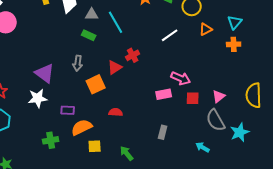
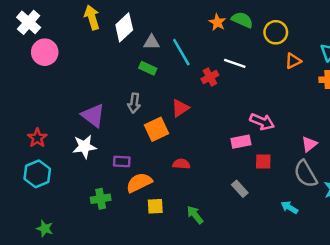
white line: (170, 35) -> (235, 63), moved, turned 54
red cross: (133, 55) -> (210, 77), moved
red square: (193, 98) -> (263, 161), moved
gray rectangle: (163, 132) -> (240, 189), turned -56

